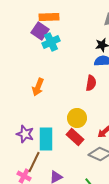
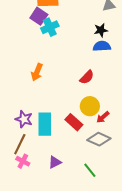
red semicircle: (91, 83) -> (87, 77), moved, turned 35
yellow circle: (77, 118) -> (90, 106), moved
brown line: (34, 162) -> (20, 144), moved

